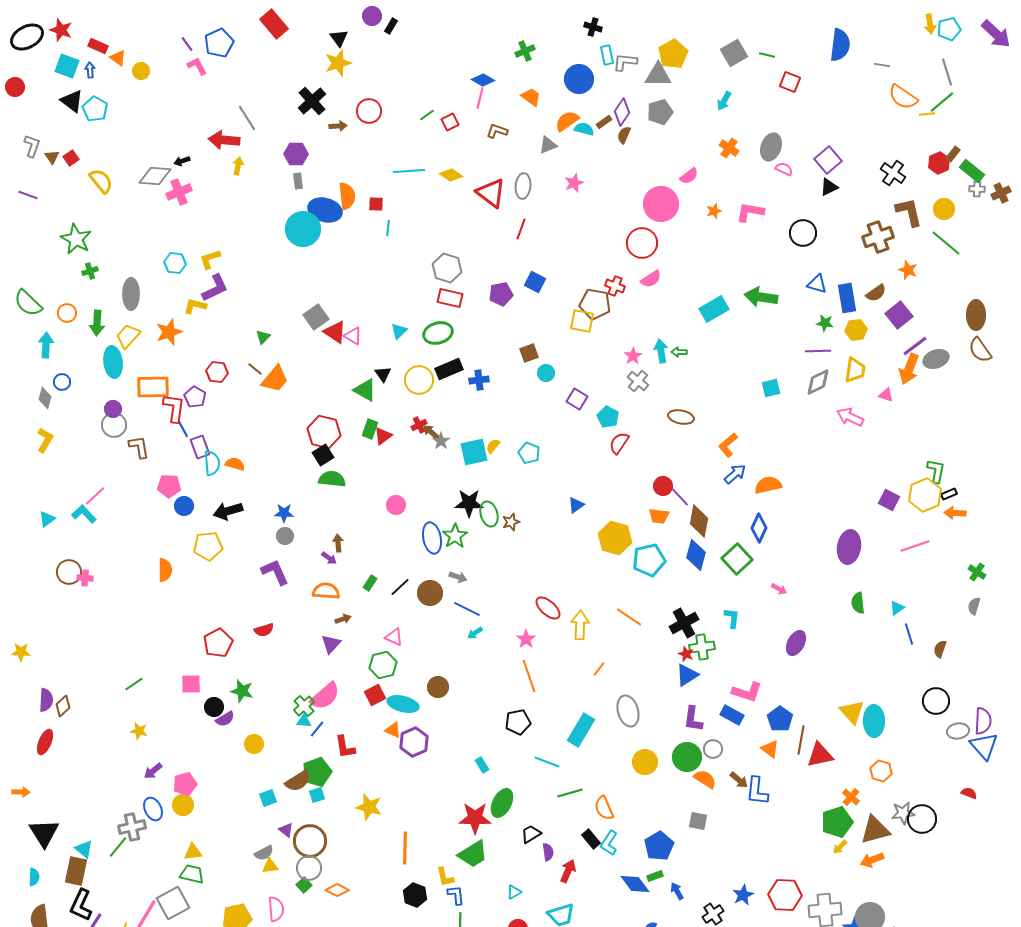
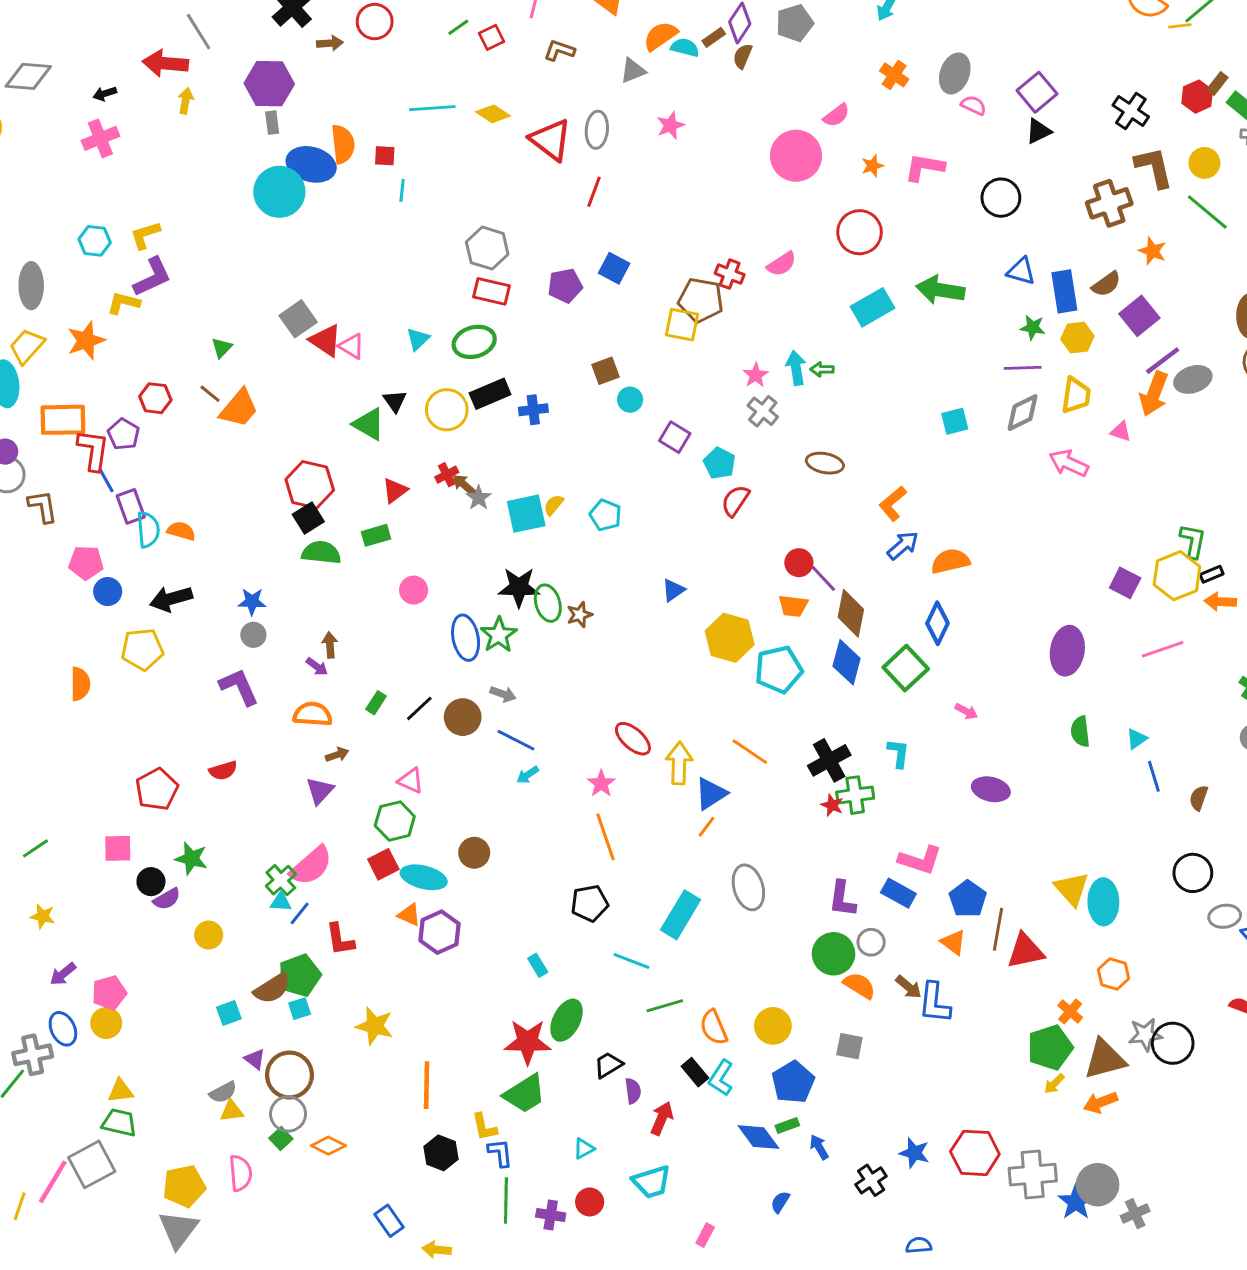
purple hexagon: (296, 154) -> (269, 84), size x1.4
gray diamond: (155, 176) -> (28, 76), moved
red circle: (642, 243) -> (860, 232), moved
green rectangle: (370, 429) -> (376, 535), moved, turned 54
purple ellipse: (796, 643) -> (991, 789), turned 75
blue triangle: (687, 675) -> (711, 794), moved
yellow circle: (645, 762) -> (773, 1026), moved
blue star: (743, 895) -> (914, 1153), turned -30

